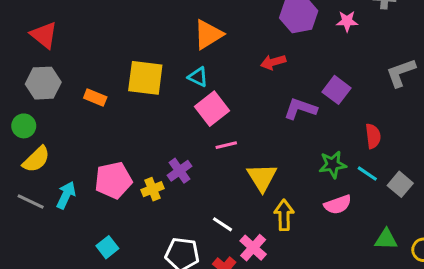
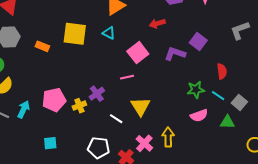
pink square: (212, 109) -> (138, 53), moved
yellow triangle: (262, 177) -> (141, 106), moved
yellow arrow: (284, 215) -> (168, 137), moved
white line: (222, 224) -> (116, 119), moved
green triangle: (386, 239) -> (227, 122), moved
cyan square: (107, 247) -> (50, 143), turned 32

